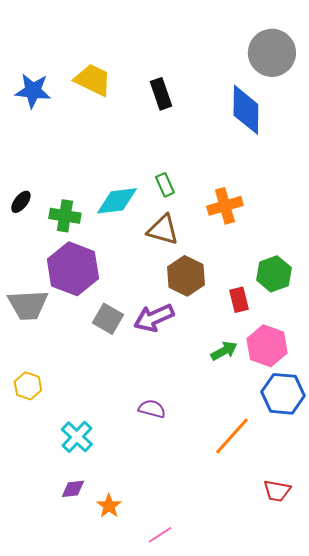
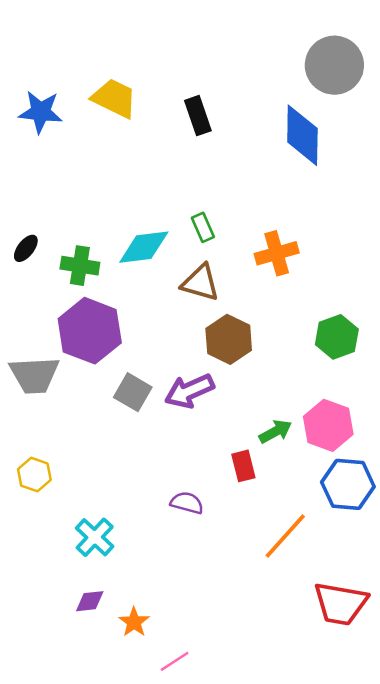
red rectangle: (239, 300) -> (243, 466), moved
red trapezoid: (277, 491) -> (341, 604), size x1.6
pink line: (160, 535) -> (175, 661), moved

